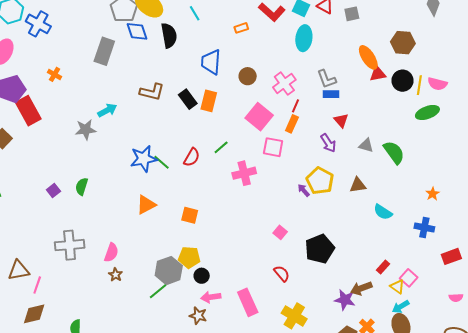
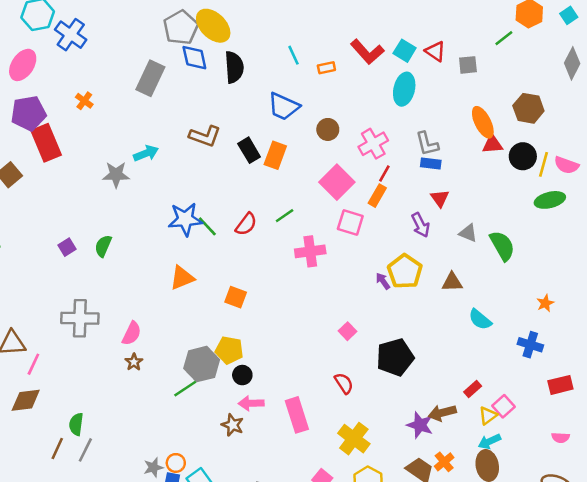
cyan line: (195, 13) -> (294, 55), moved
blue trapezoid: (211, 62) -> (284, 106), turned -76
yellow triangle: (397, 287) -> (488, 416), turned 42

